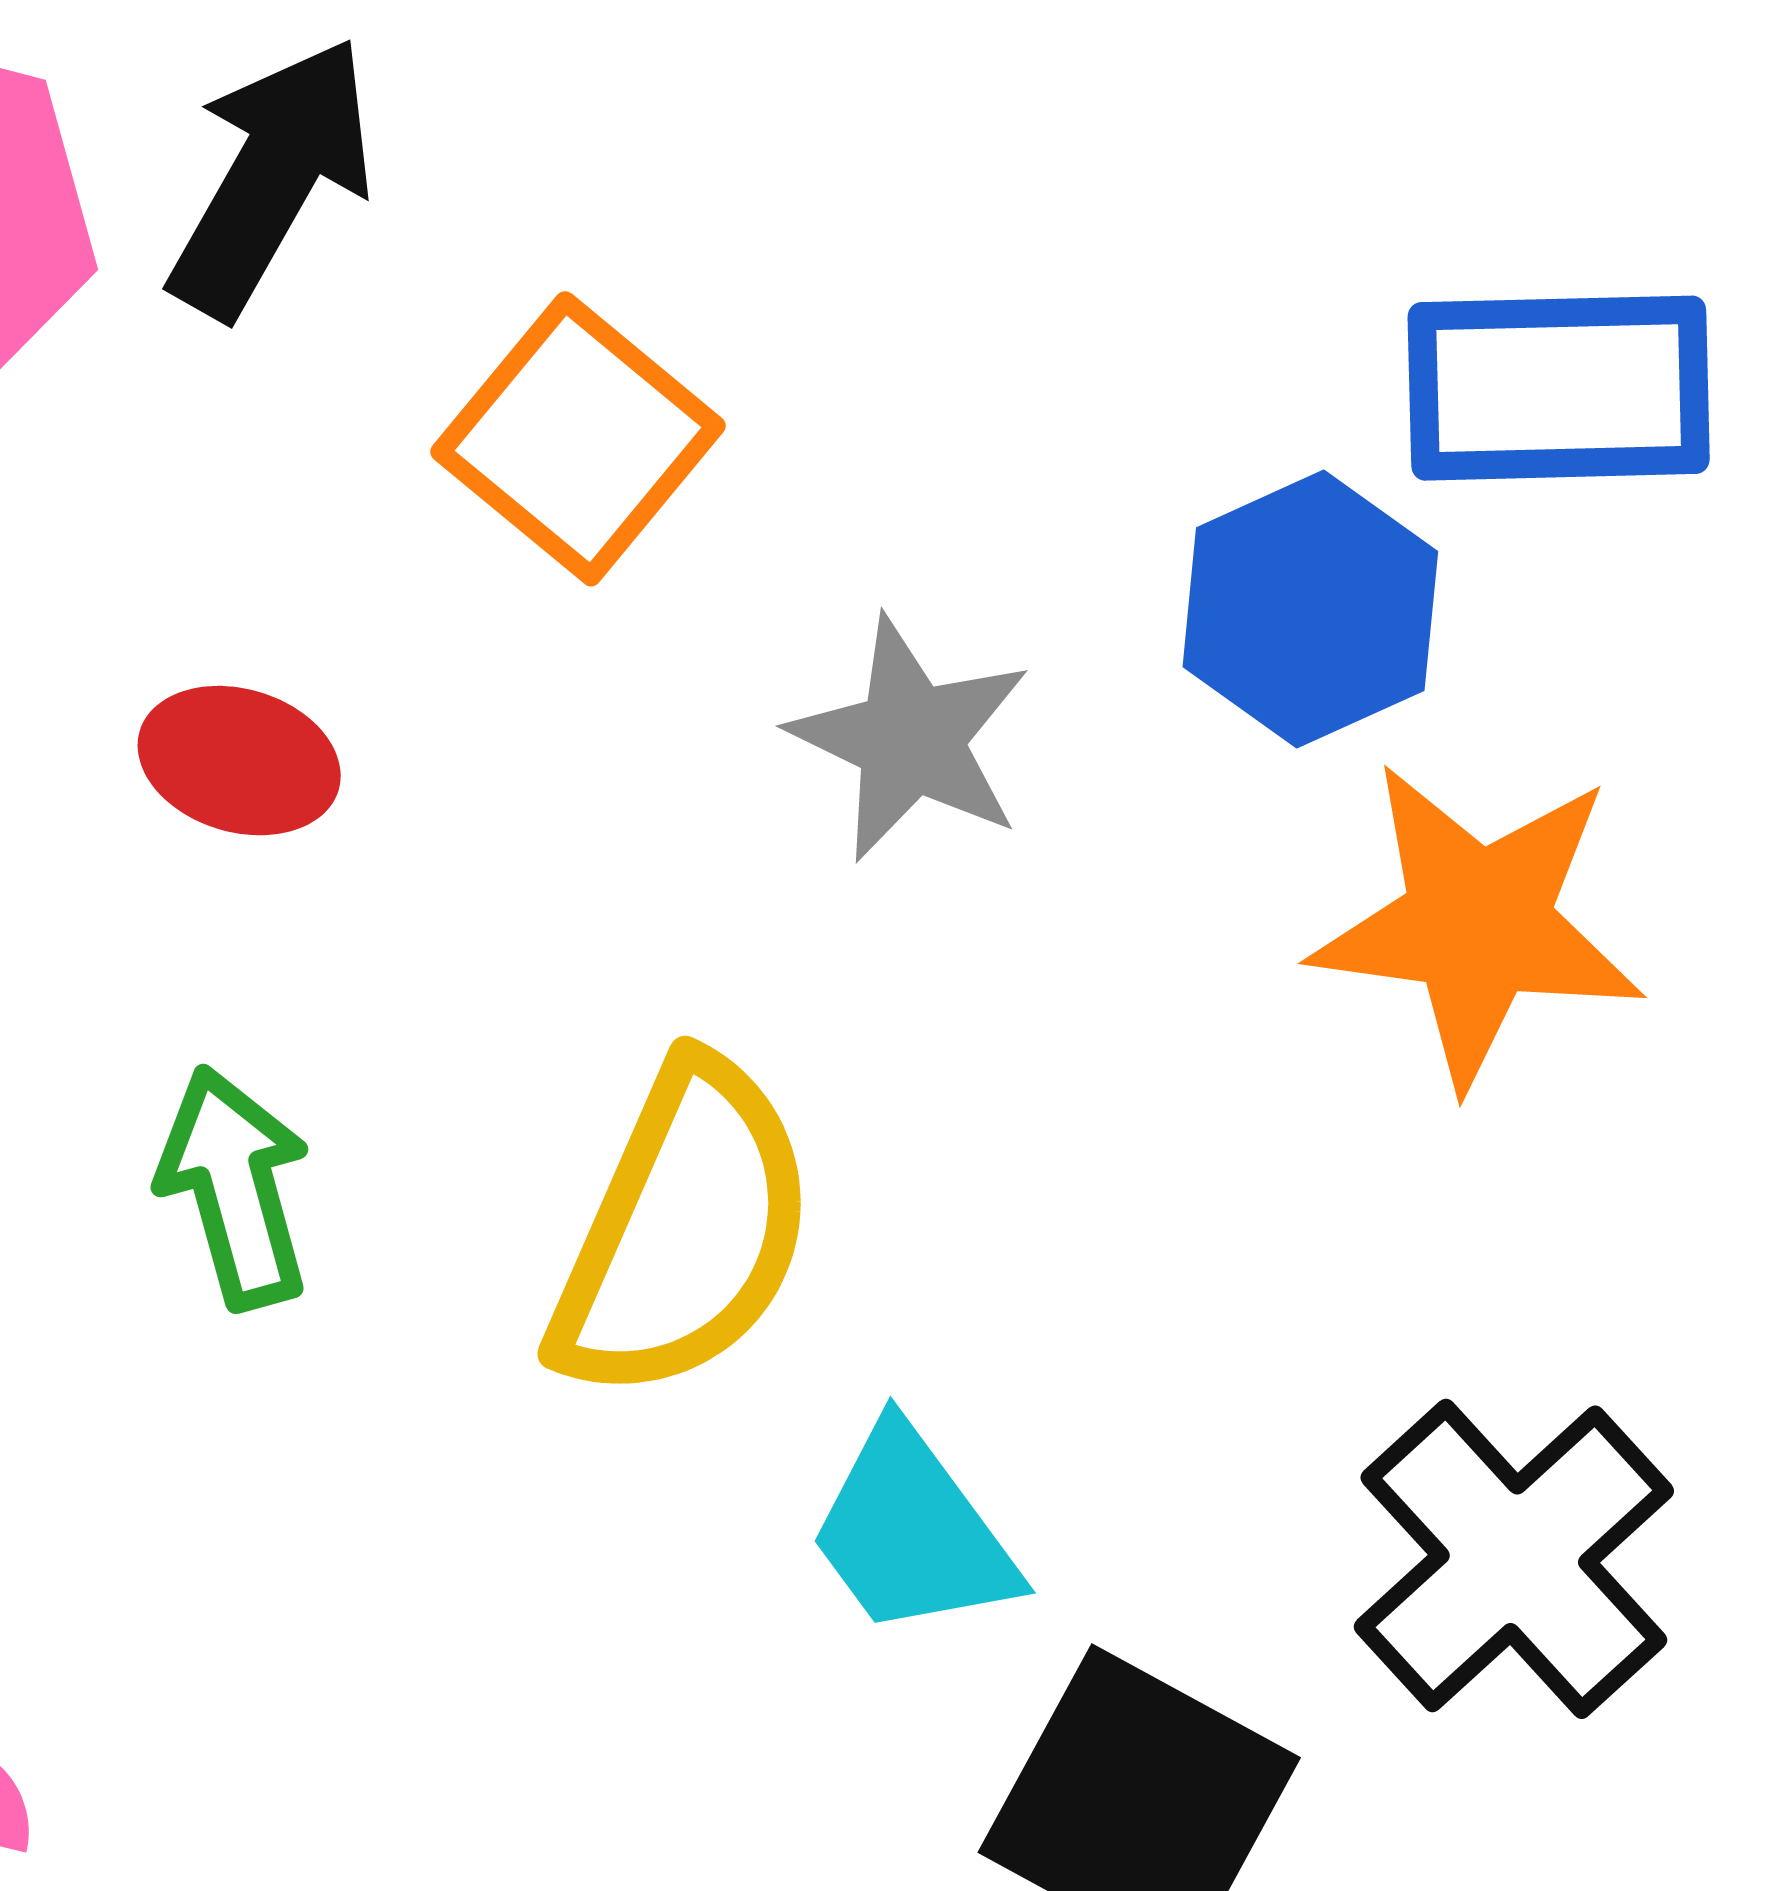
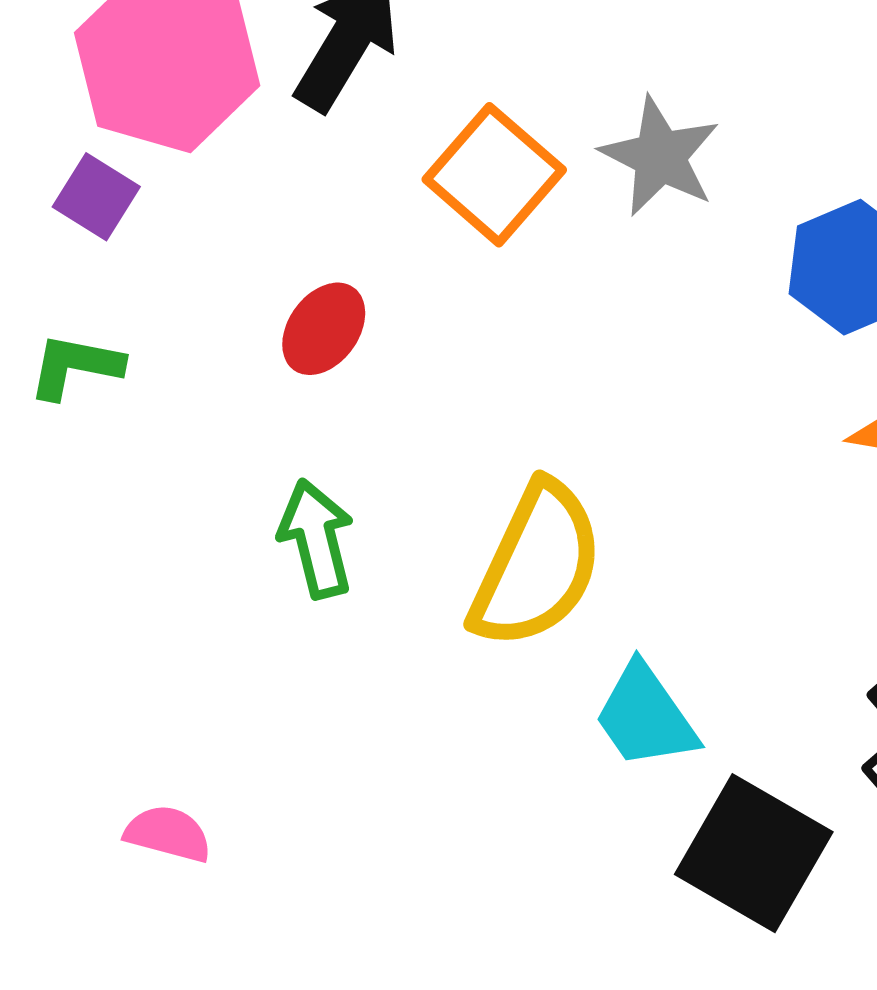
gray star: (910, 739) -> (660, 156), moved
red ellipse: (239, 761) -> (324, 329), turned -72

